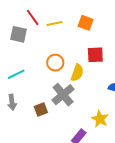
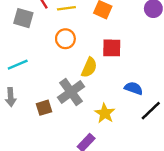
orange circle: (55, 63) -> (65, 39), moved
yellow star: (100, 119) -> (105, 113), moved

